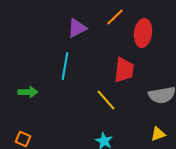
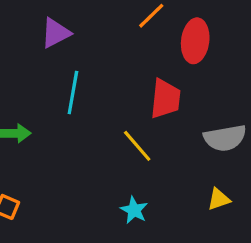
purple triangle: (77, 28) -> (56, 33), moved

